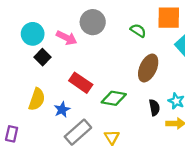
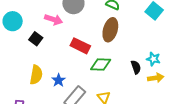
cyan circle: (33, 34) -> (13, 21), moved
brown ellipse: (148, 68) -> (110, 30), moved
red rectangle: (81, 83) -> (80, 46), moved

